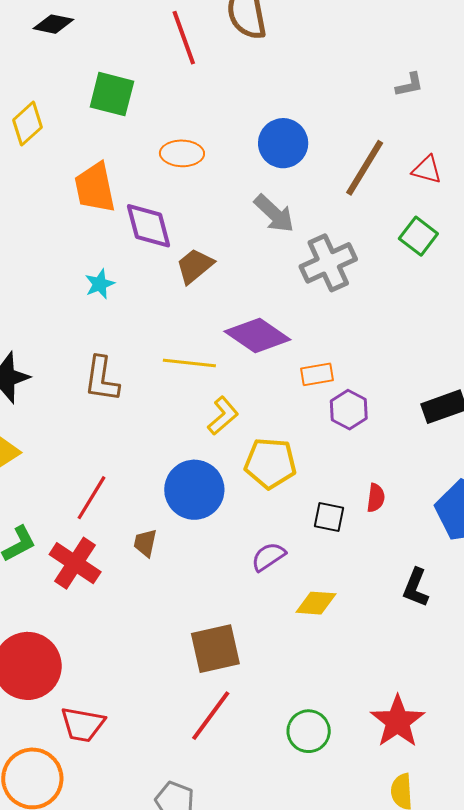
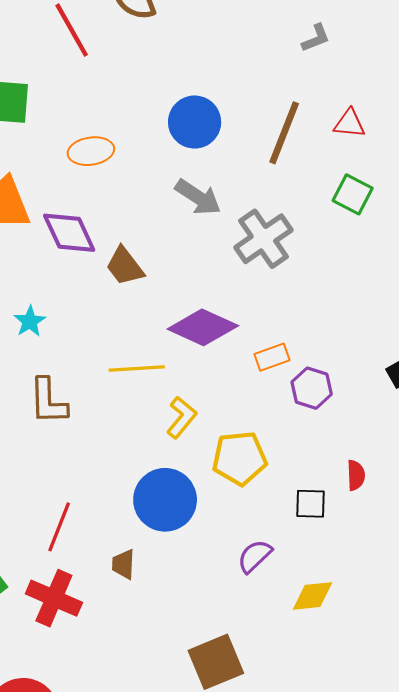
brown trapezoid: (195, 266) -> (125, 266), turned -78
cyan star: (100, 284) -> (30, 321), moved

